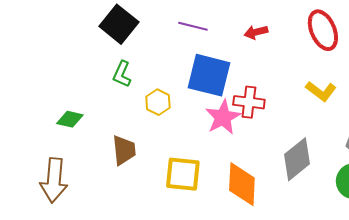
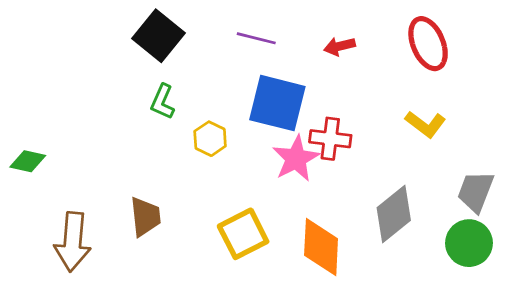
green diamond: (70, 119) -> (28, 161), moved
brown trapezoid: (124, 150) -> (145, 217), moved
yellow square: (183, 174) -> (243, 234), turned -33

